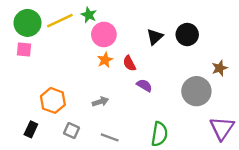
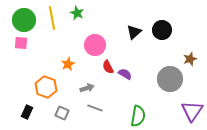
yellow line: (60, 21) -> (52, 18), turned -75
pink circle: (104, 34) -> (95, 45), moved
orange star: (105, 60) -> (68, 64), moved
red semicircle: (129, 63) -> (108, 67), moved
gray line: (110, 137) -> (95, 108), moved

